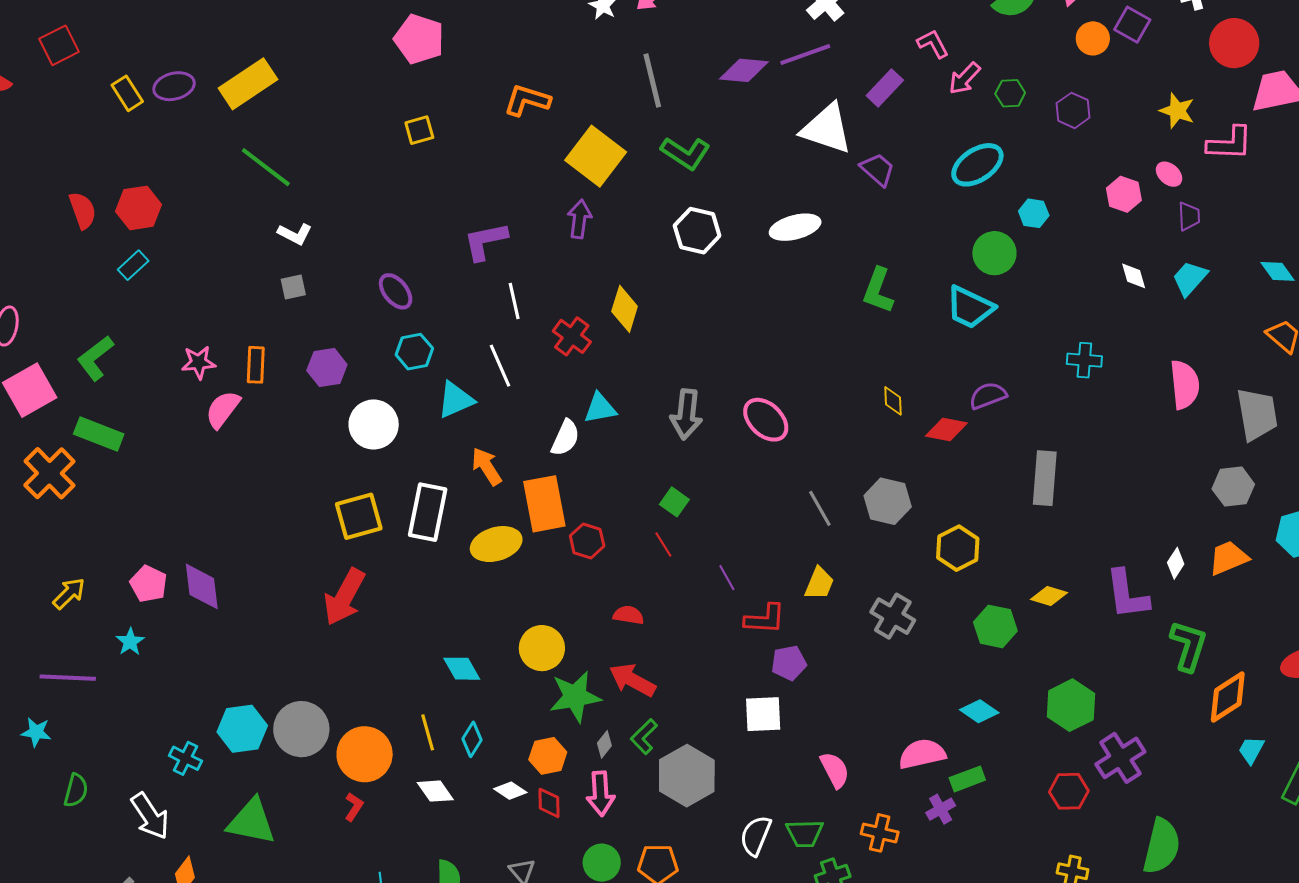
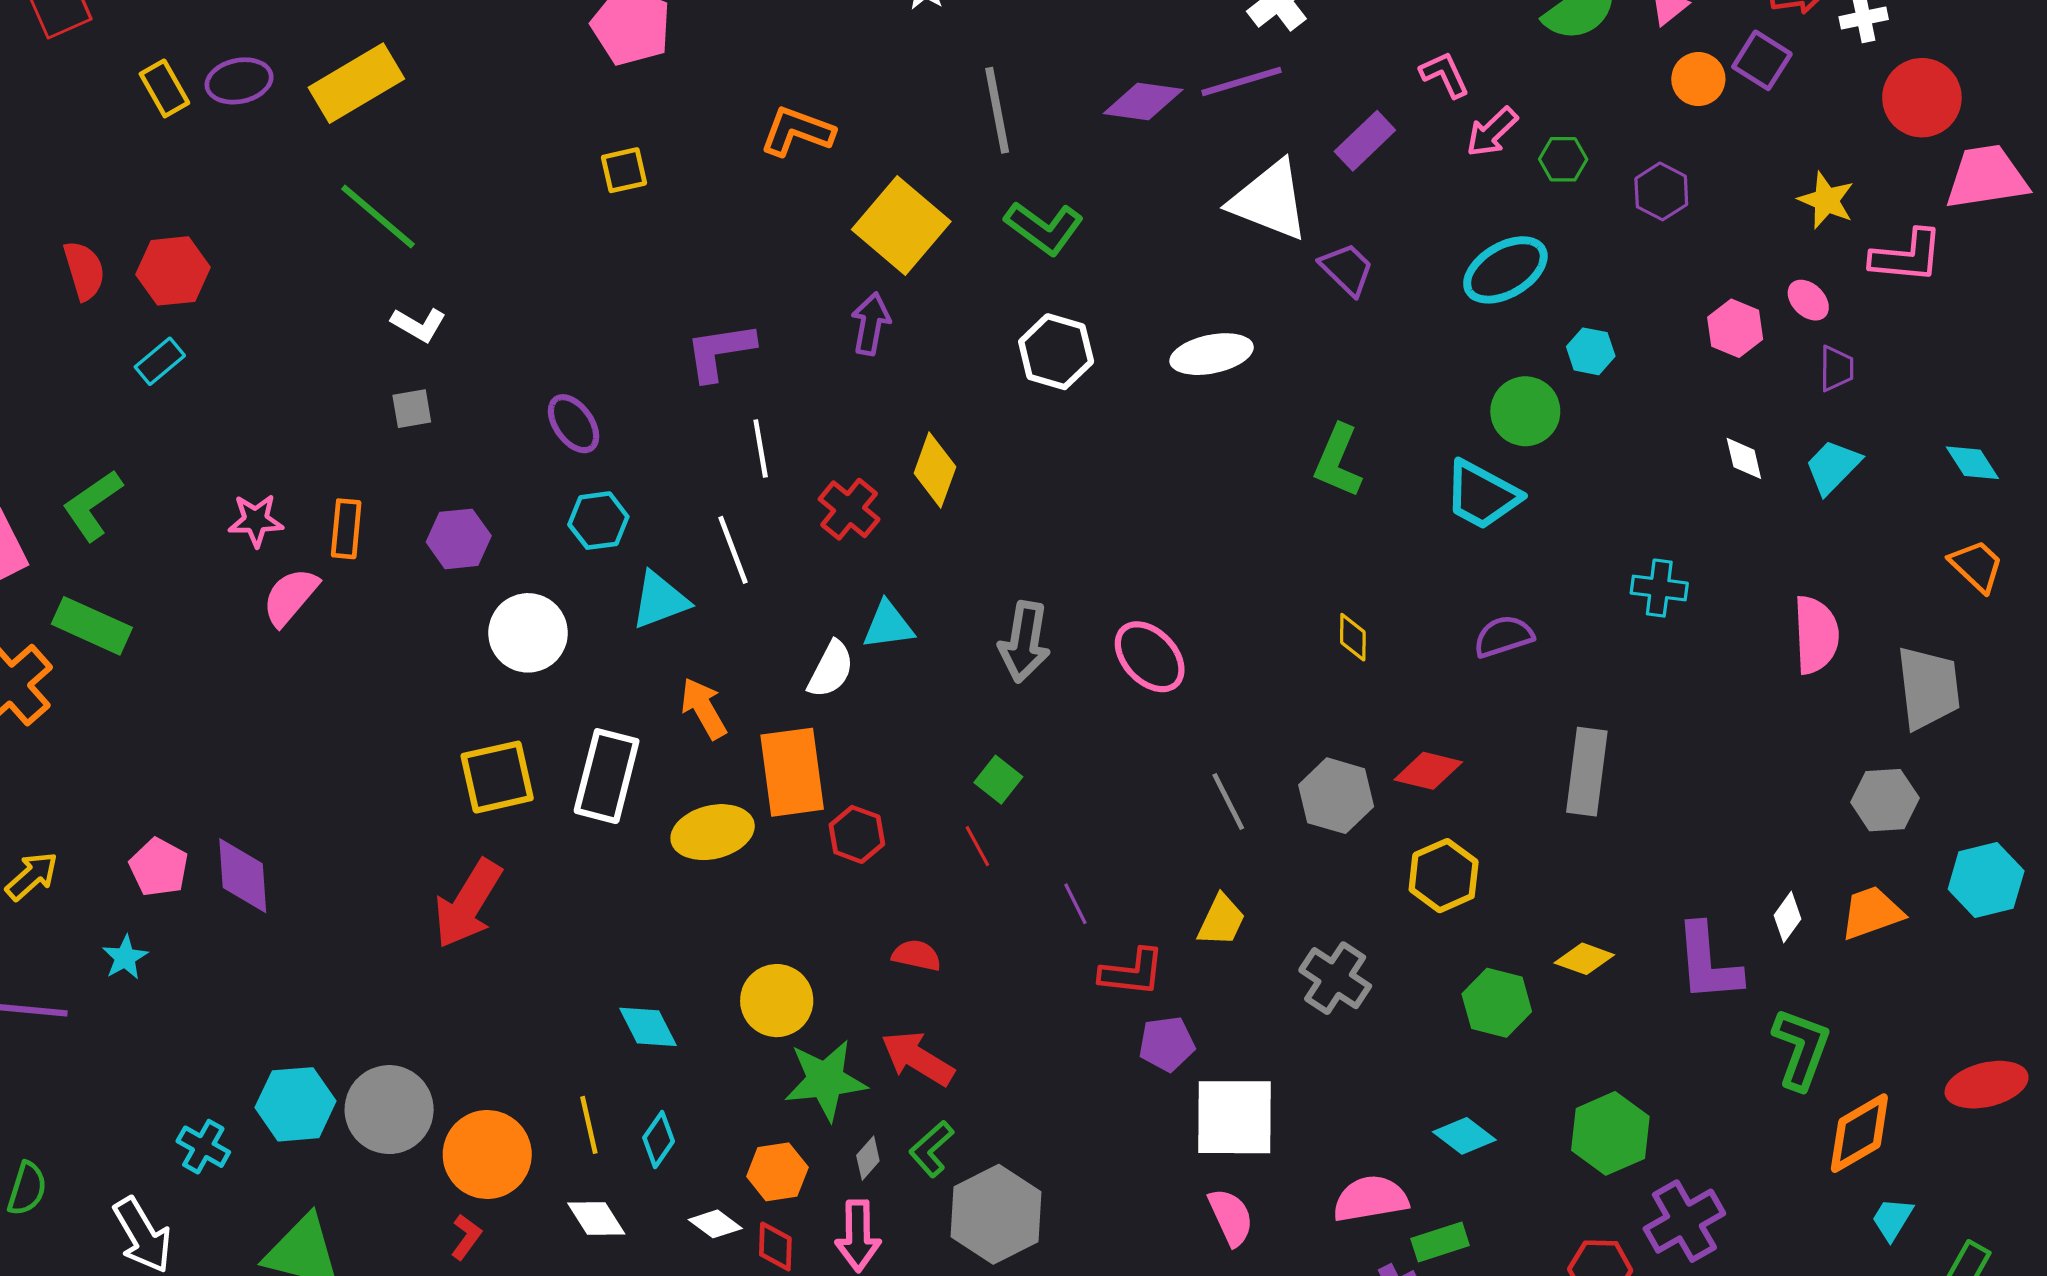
red diamond: (946, 430) -> (1428, 771), moved
white square: (763, 714) -> (1235, 1117), moved, size x1.4

